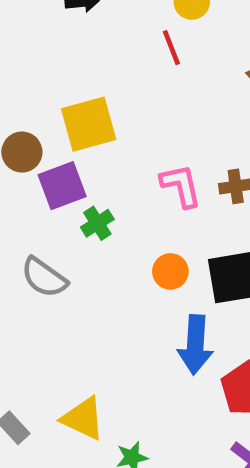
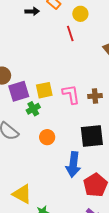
yellow square: (89, 124) -> (44, 90), moved, size x0.7
orange circle: (170, 271) -> (47, 137), moved

